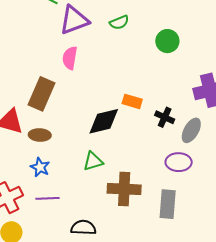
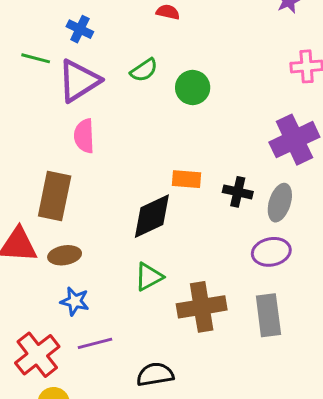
green circle: (167, 41) -> (193, 88), moved

